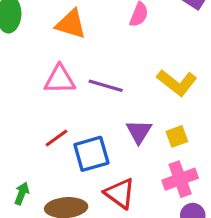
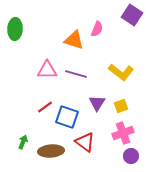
orange triangle: (71, 24) -> (74, 40), moved
blue square: (91, 154) -> (67, 117), turned 35

